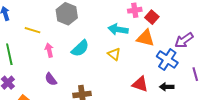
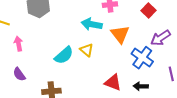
red square: (152, 17) -> (148, 11), moved
orange triangle: (145, 38) -> (120, 34), turned 36
cyan semicircle: (80, 48) -> (64, 55), moved

